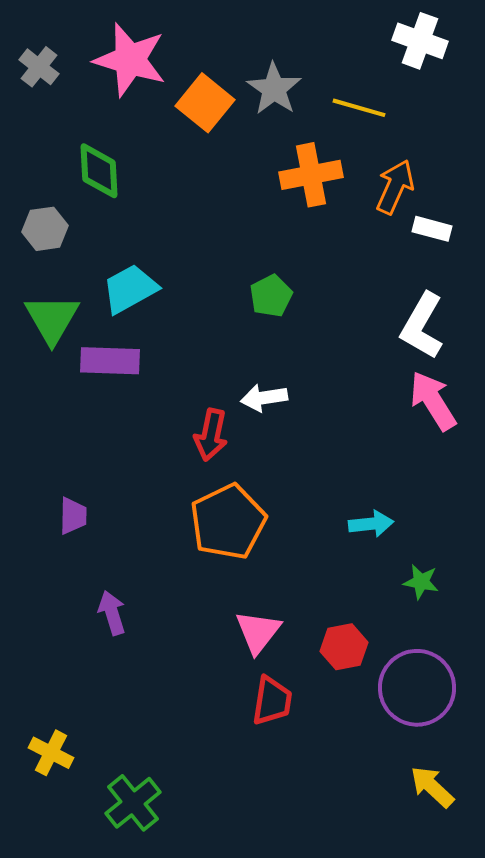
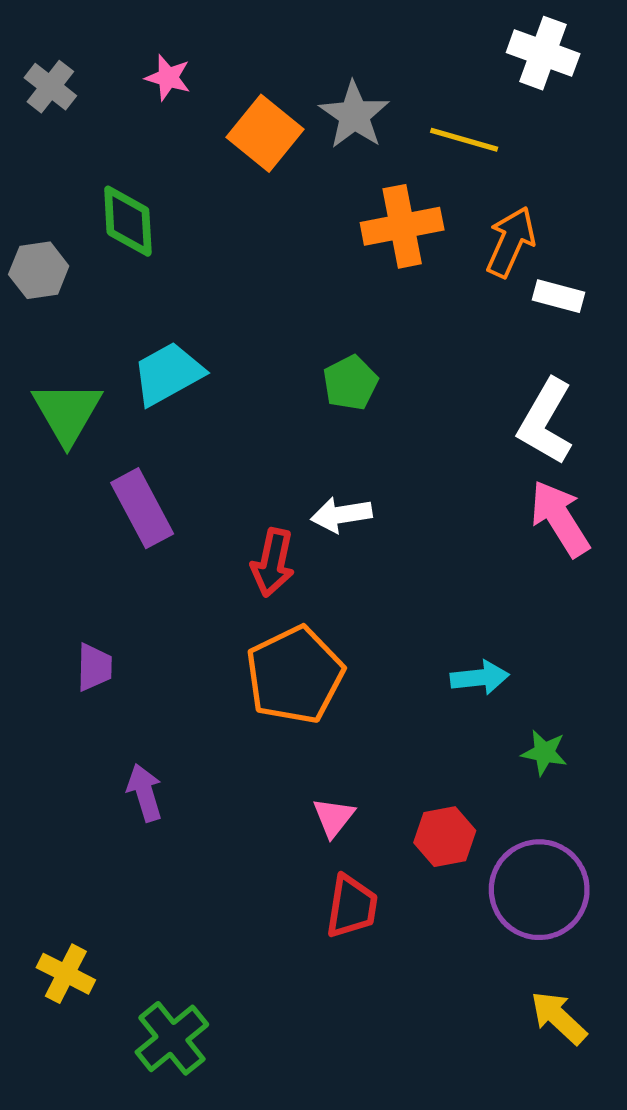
pink star: (130, 60) -> (168, 78), size x0.5
gray hexagon: (45, 229) -> (39, 270), moved
purple rectangle: (110, 361) -> (142, 508), moved, turned 60
pink triangle: (258, 632) -> (334, 817), size x0.7

